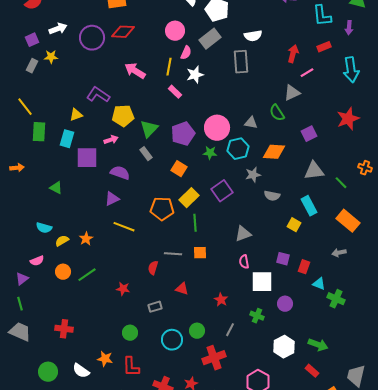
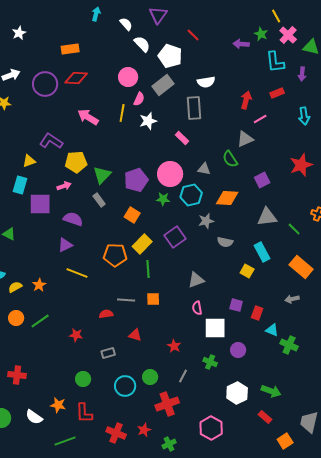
cyan arrow: (351, 70) -> (304, 116), size x0.7
pink rectangle: (175, 92) -> (182, 138), moved
red semicircle: (153, 268) -> (106, 314), turned 64

